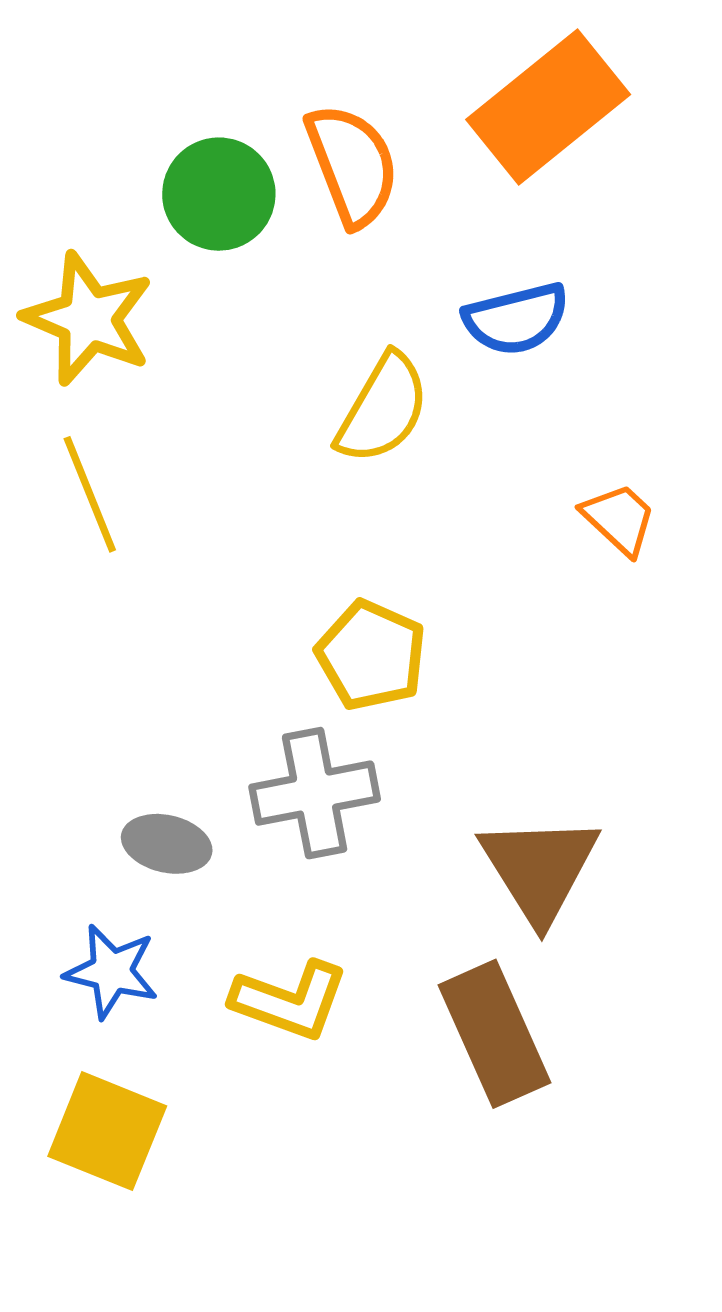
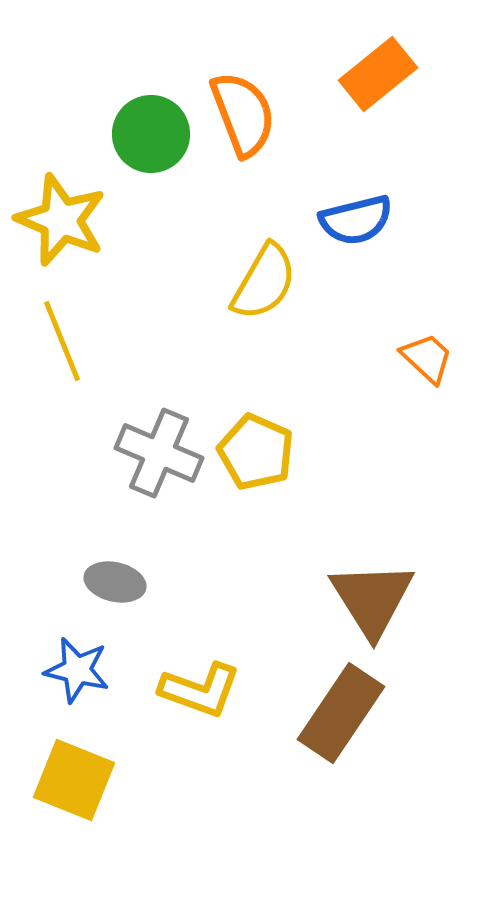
orange rectangle: (548, 107) -> (378, 74), size x0.7
gray cross: (315, 793) -> (159, 453), moved, turned 34
brown rectangle: (494, 1034) -> (341, 713), turned 58

